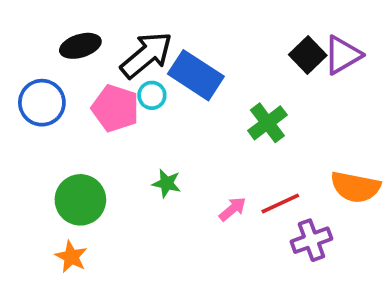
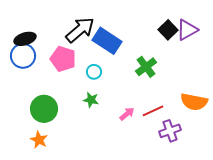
black ellipse: (80, 46) -> (25, 39), moved
cyan circle: (152, 95) -> (94, 72), moved

